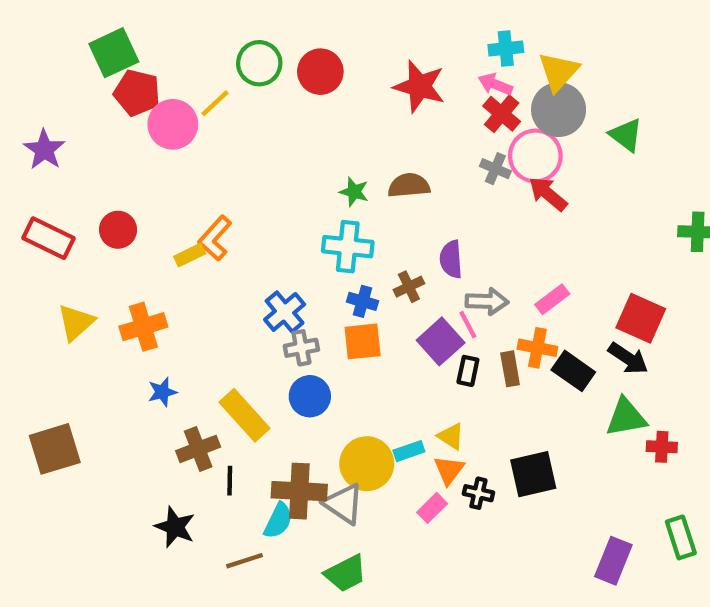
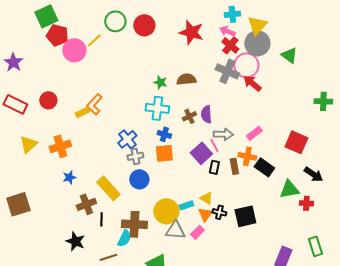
gray cross: (495, 169) -> (227, 71), size x1.6
brown cross: (409, 287) -> (189, 116), moved
black arrow: (628, 358) -> (313, 174), moved
black cross: (478, 493) -> (219, 212), moved
gray triangle: (344, 504) -> (175, 230), moved, turned -30

